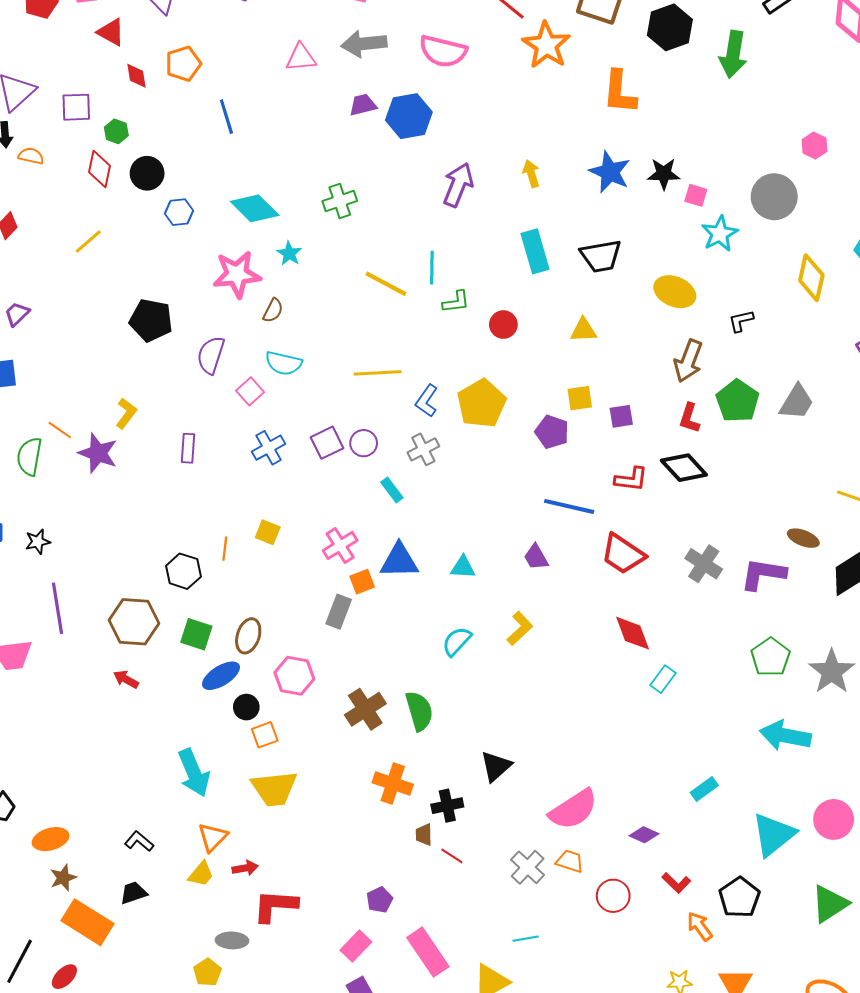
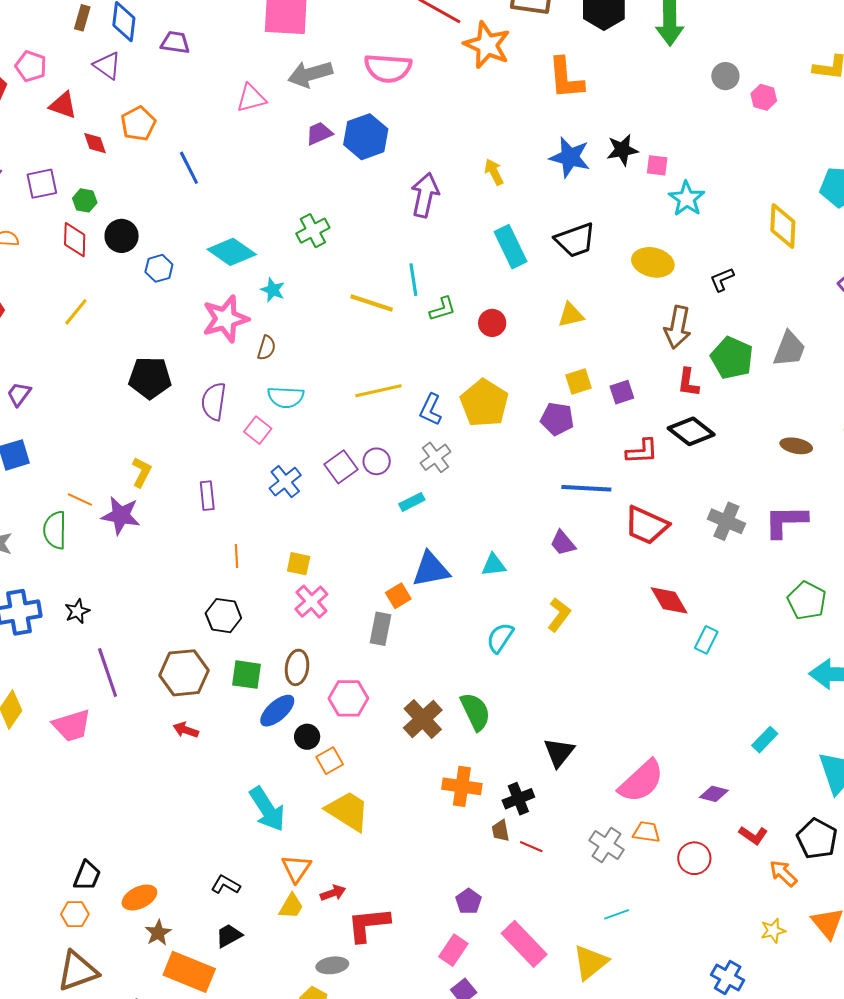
gray circle: (774, 197) -> (725, 76), moved, size x0.6
cyan rectangle: (392, 490) -> (412, 502), turned -70
brown ellipse: (803, 538) -> (796, 446), moved
pink cross: (340, 545) -> (311, 602), moved
orange line: (225, 549) -> (236, 556), moved
yellow trapezoid: (274, 788) -> (348, 811), turned -132

